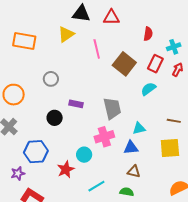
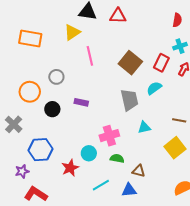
red semicircle: (148, 34) -> (177, 20), moved
pink line: (97, 49) -> (90, 56), moved
orange circle: (14, 95) -> (30, 92), moved
gray trapezoid: (112, 108) -> (129, 100), moved
black circle: (55, 118) -> (52, 109), moved
blue triangle: (131, 148) -> (129, 190), moved
yellow square: (170, 148) -> (175, 148), turned -35
green semicircle: (127, 192) -> (117, 158), moved

